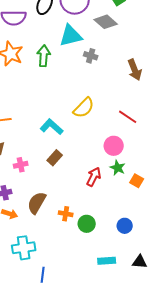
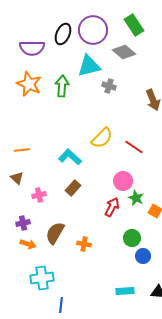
red line: (128, 117) -> (134, 147), moved
pink circle: (114, 146) -> (123, 181), moved
green circle: (87, 224) -> (132, 238), moved

